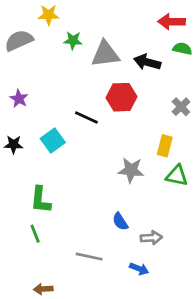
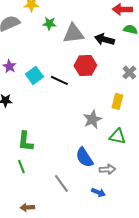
cyan square: (53, 140) -> (34, 75), moved
gray star: (131, 170) -> (92, 119), turned -30
green triangle: (177, 176) -> (117, 136), moved
blue semicircle: (120, 221) -> (84, 157), size x1.5
gray line: (89, 257) -> (61, 183), turned 42

